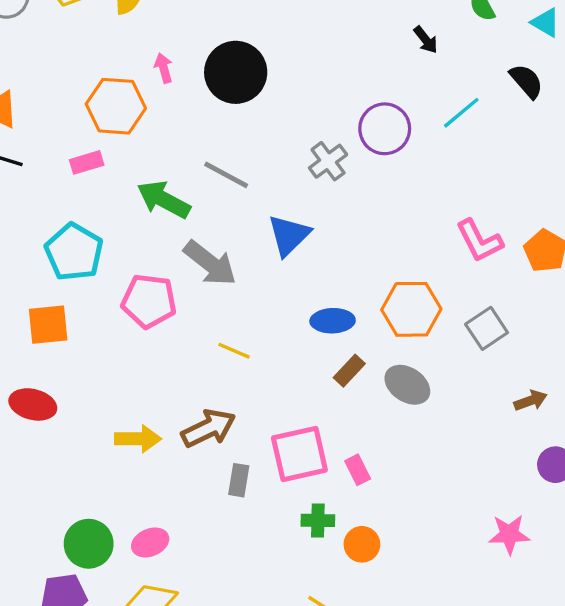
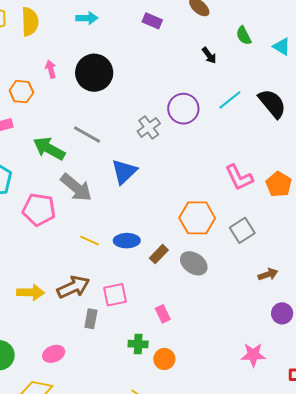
black semicircle: (526, 81) -> (272, 104), moved, size x1.4
orange hexagon: (116, 106) -> (21, 92), size x0.7
blue ellipse: (333, 321) -> (127, 241), moved
pink square: (299, 454) -> (115, 295), moved, size x0.7
pink ellipse: (150, 542) -> (54, 354), moved

